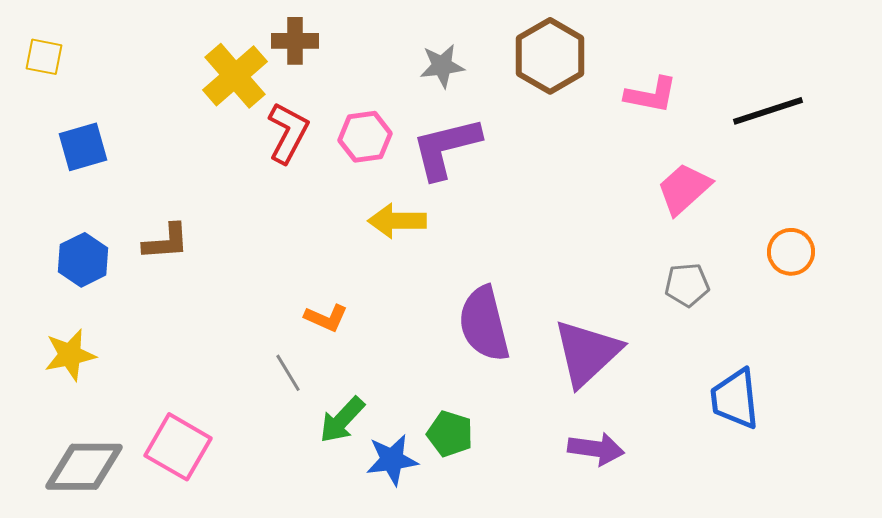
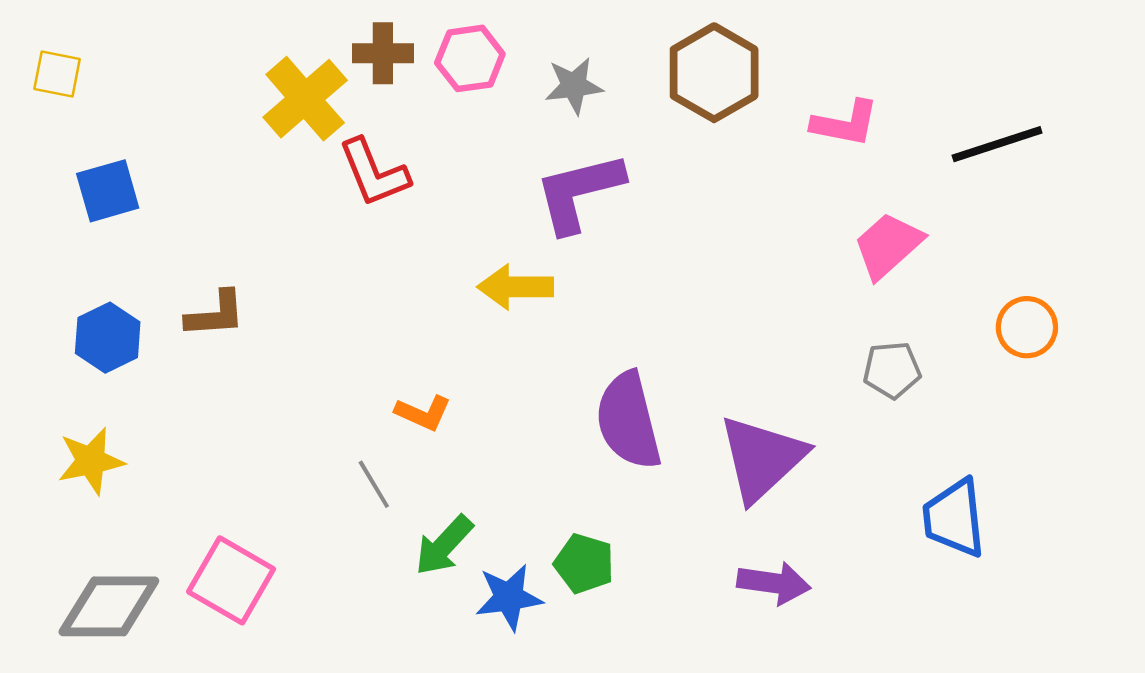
red L-shape: (288, 133) -> (374, 173), turned 130
pink hexagon: (365, 137) -> (470, 58), moved

